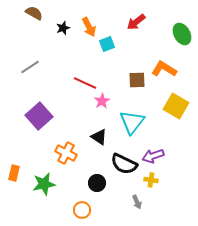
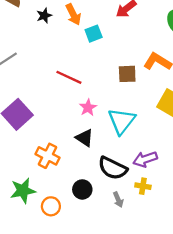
pink star: (102, 101) -> (88, 108), moved
gray arrow: (137, 202) -> (118, 200), moved
orange circle: (82, 210) -> (51, 206), moved

